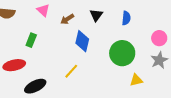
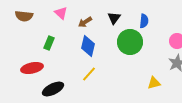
blue diamond: (82, 41) -> (88, 46), moved
green circle: (122, 53) -> (130, 42), moved

